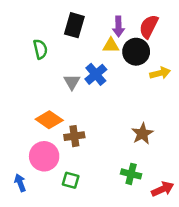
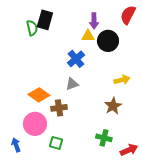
black rectangle: (74, 25) -> (45, 20), moved
red semicircle: (149, 26) -> (128, 15), moved
green semicircle: (40, 49) -> (32, 28), moved
yellow arrow: (160, 73) -> (122, 80), moved
gray triangle: (72, 82) -> (72, 84), moved, turned 40

